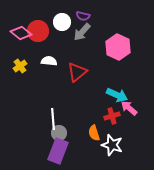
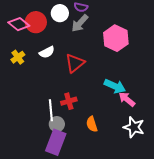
white semicircle: (49, 61) -> (47, 52), turned 147
red cross: (112, 116) -> (69, 101), moved
white star: (112, 145) -> (134, 127), moved

